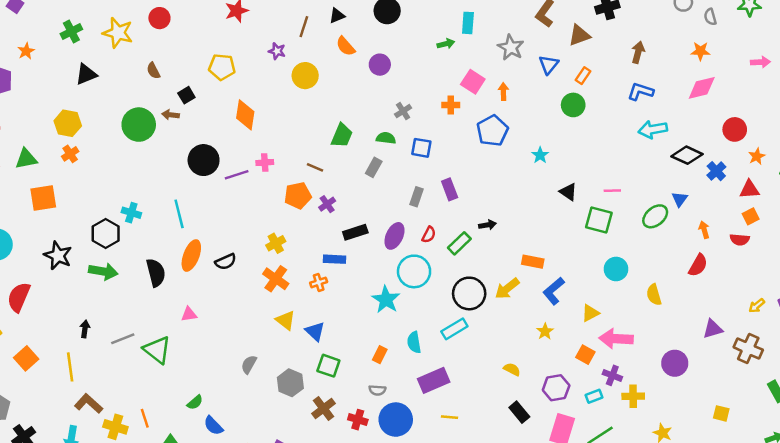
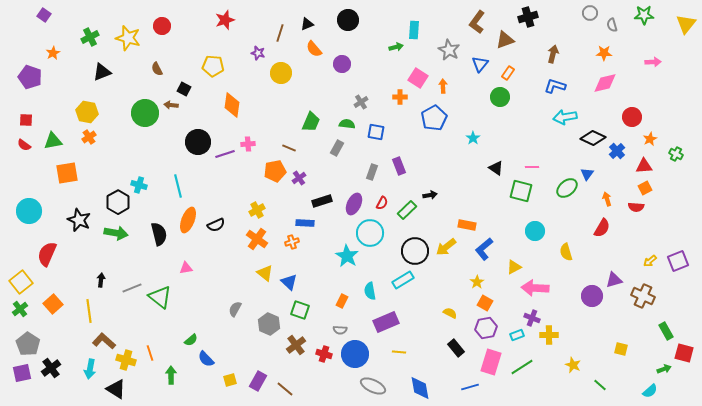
black square: (186, 95) -> (184, 89), turned -32
orange square: (585, 355) -> (485, 303), moved
purple circle: (675, 363) -> (592, 296), moved

